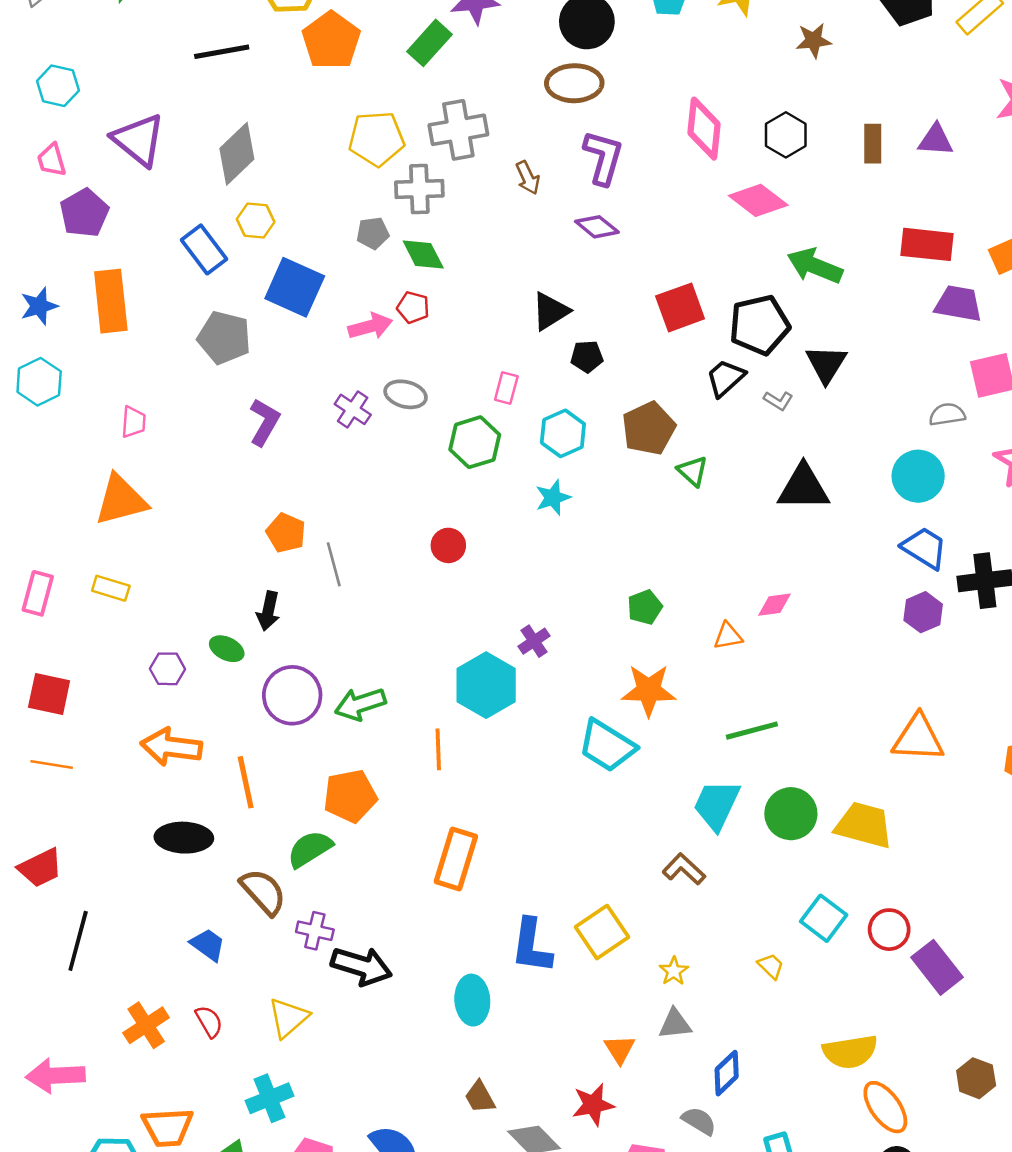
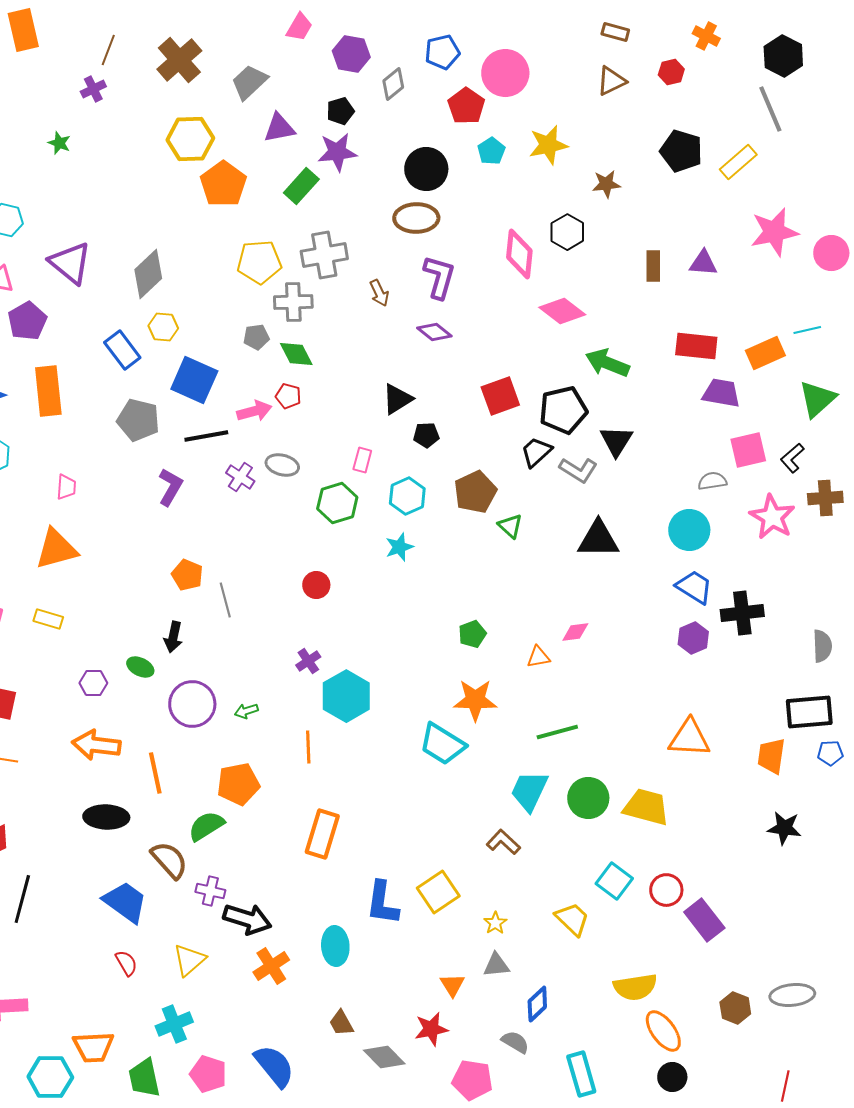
black line: (222, 52) -> (206, 436), moved
black hexagon: (786, 135) -> (567, 232), moved
gray L-shape: (778, 401) -> (578, 470), size x1.6
purple cross: (534, 641) -> (308, 661), moved
green arrow: (360, 704) -> (246, 711), size x0.6
blue trapezoid: (208, 945) -> (125, 902), size x1.6
yellow trapezoid: (771, 966) -> (572, 919), size x1.6
orange cross: (146, 1025) -> (271, 966), moved

